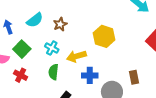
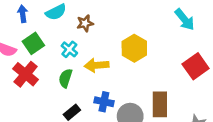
red cross: (21, 75) -> (26, 74), size x1.5
blue cross: (90, 75) -> (104, 102), moved
brown rectangle: (134, 77) -> (160, 104), size x1.5

